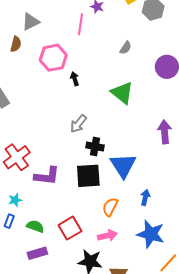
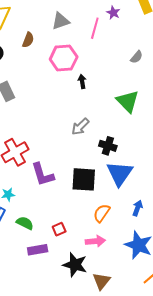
gray triangle: (31, 22) -> (61, 21), moved
black cross: (95, 146) -> (108, 146), moved
purple L-shape: (47, 176) -> (43, 175), turned 60
red square: (70, 228) -> (59, 229), size x0.6
purple rectangle: (37, 253) -> (38, 250), moved

